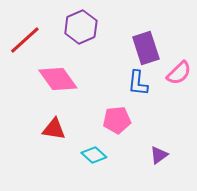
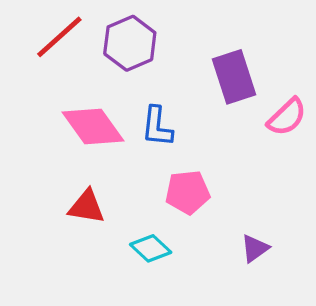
red line: (25, 40) -> (59, 37), moved
blue L-shape: (138, 83) -> (157, 127), moved

